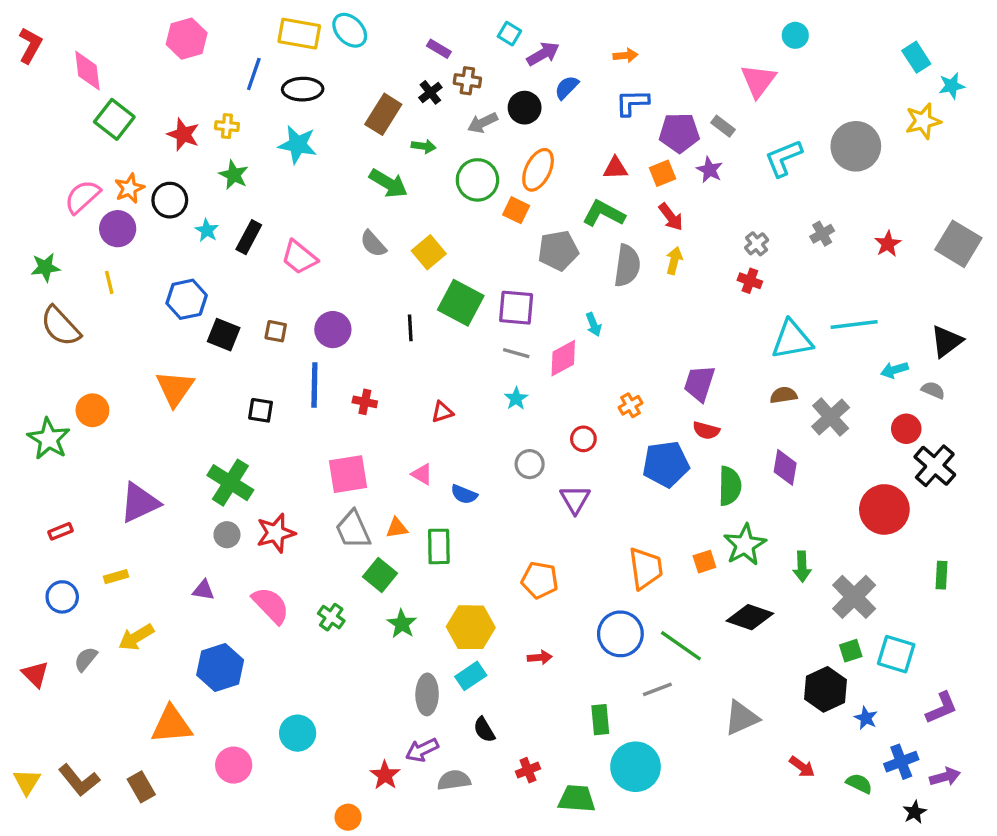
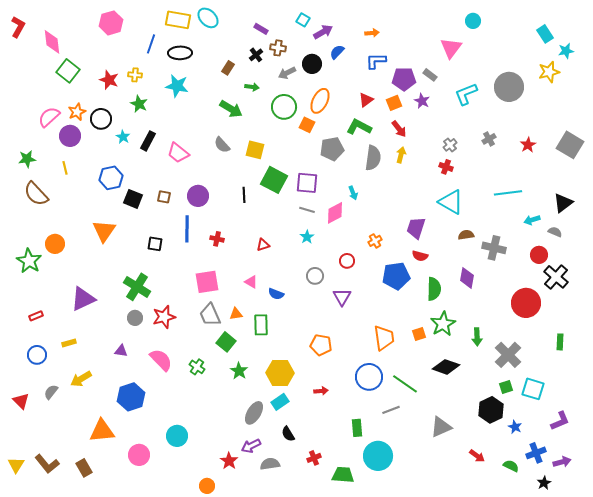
brown rectangle: (383, 114) -> (228, 68), size x0.6
red triangle: (615, 168) -> (366, 100), turned -35
yellow square: (429, 252) -> (255, 150), turned -36
cyan triangle: (792, 340) -> (451, 202), moved, turned 40
gray cross: (831, 417) -> (494, 248), turned -35
gray ellipse: (427, 694) -> (254, 413), turned 30

